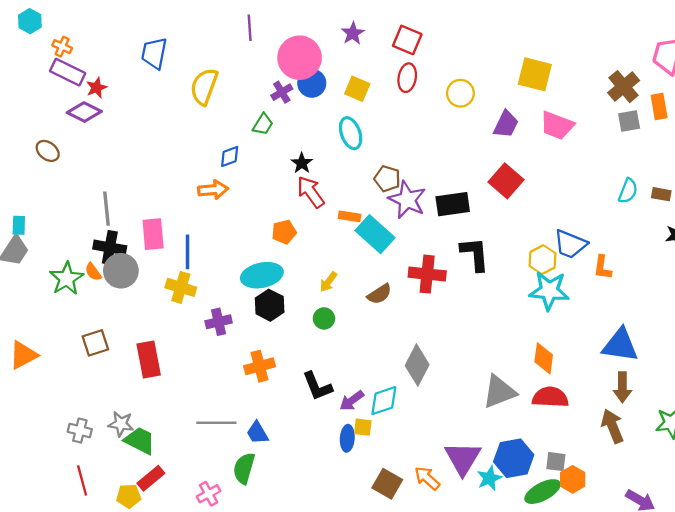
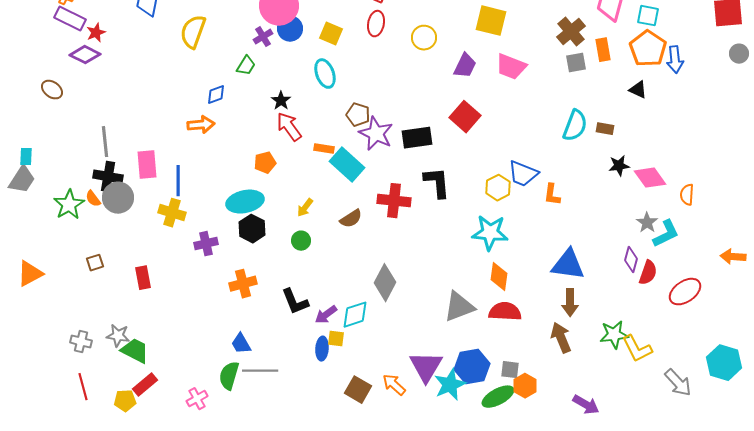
cyan semicircle: (628, 191) -> (575, 126), size x1.4
cyan star: (549, 291) -> (490, 233), moved
brown square: (95, 343) -> (95, 263), size x0.7
red rectangle: (149, 360) -> (143, 278), size x0.7
gray line: (216, 423) -> (260, 371), moved
cyan star: (489, 478) -> (450, 385), size x1.4

